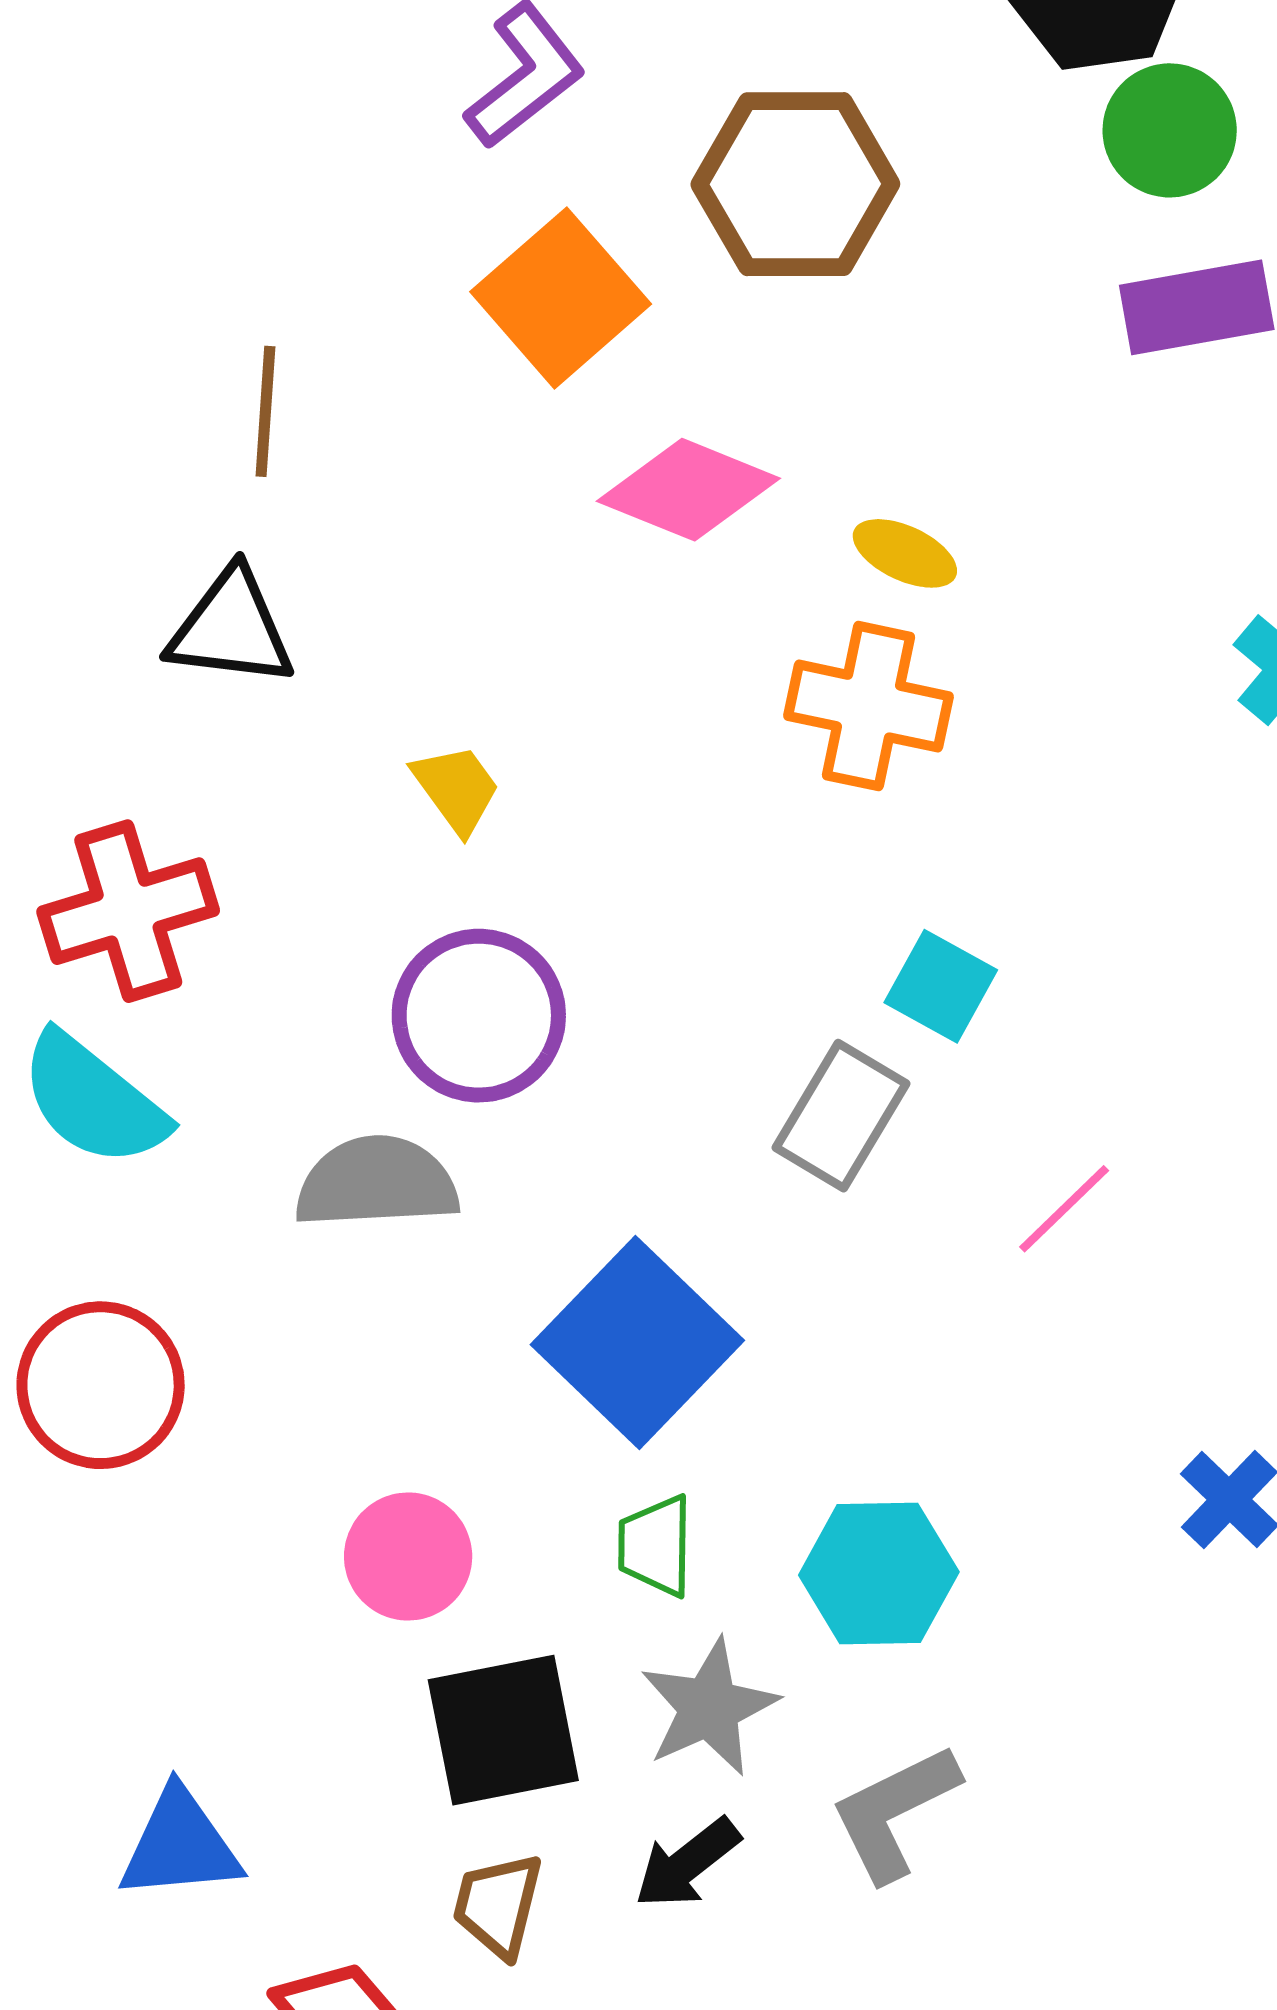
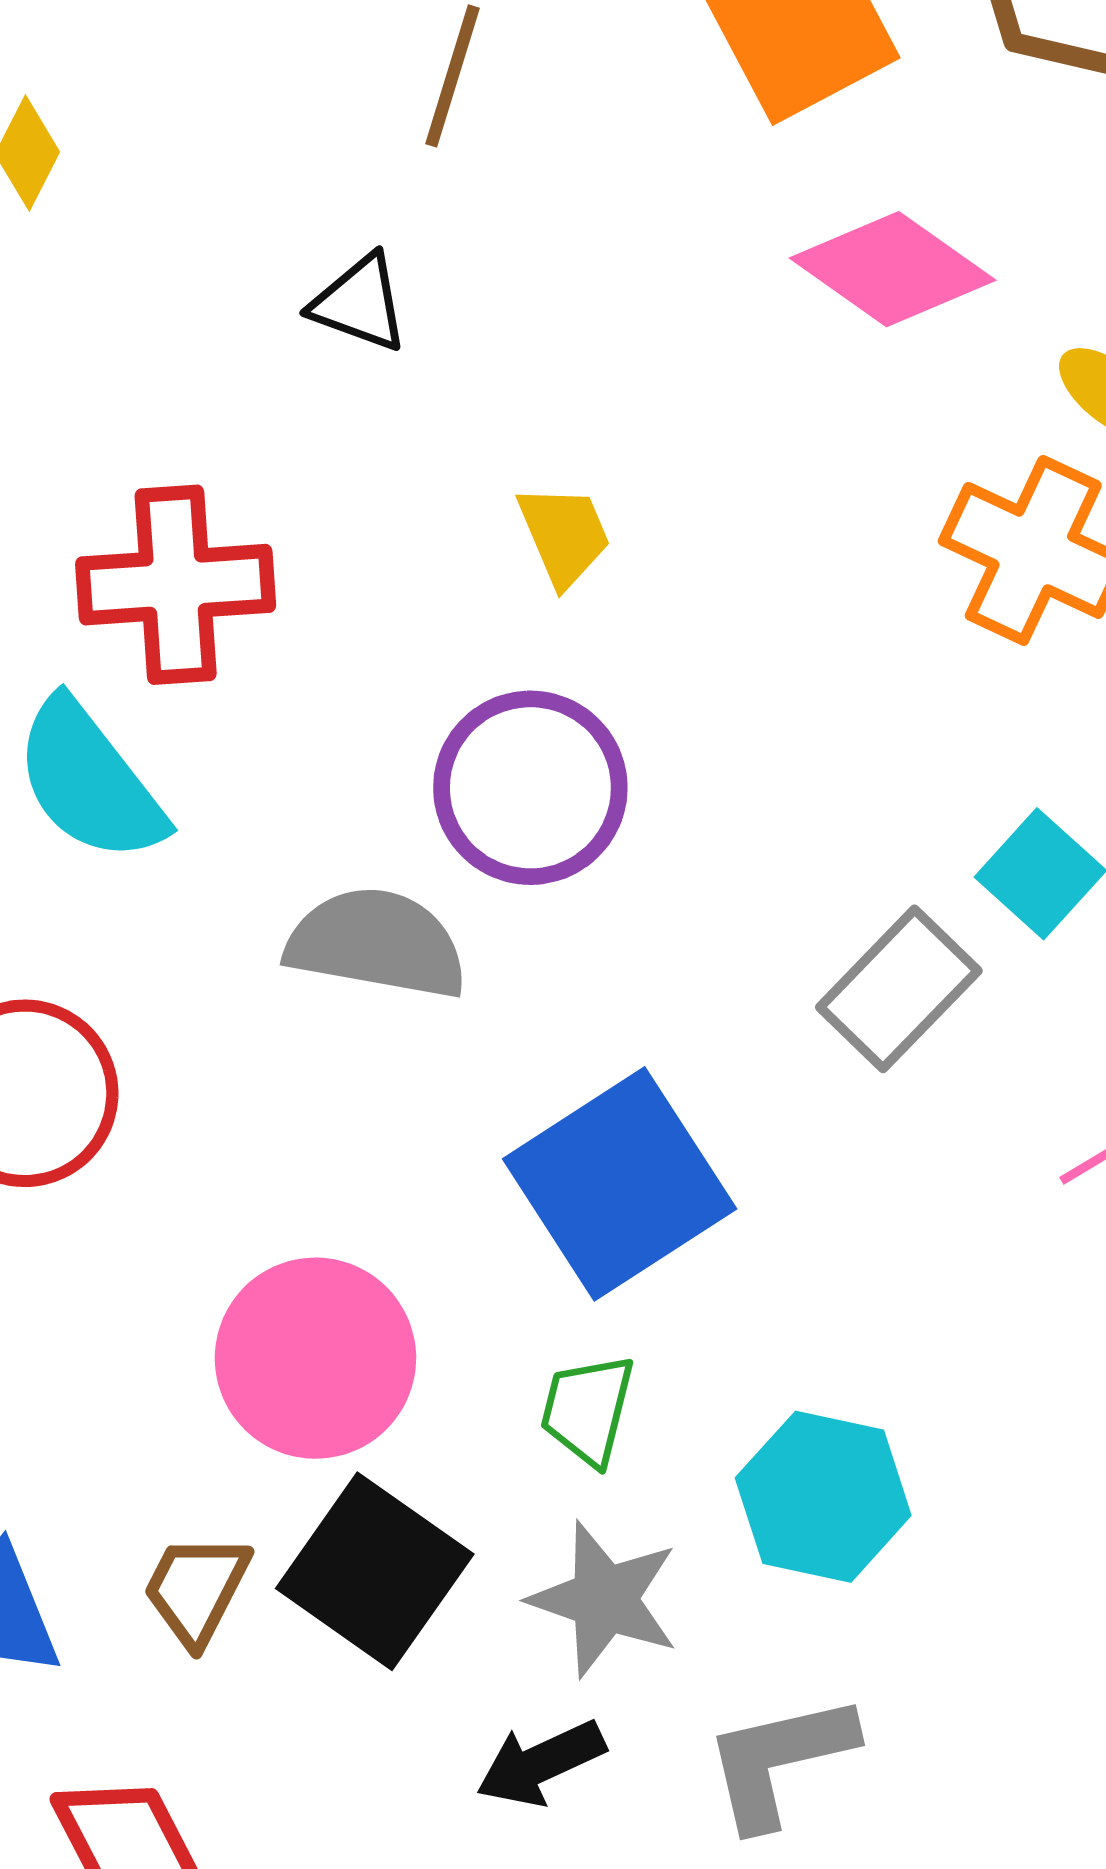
black triangle: (231, 628) -> (360, 303), size x0.7
pink circle: (408, 1556) -> (315, 1358), size x1.4
gray star: (709, 1707) -> (604, 1599), turned 30
black square: (503, 1730) -> (375, 1571), turned 33
brown trapezoid: (498, 1905) -> (196, 1589), moved

